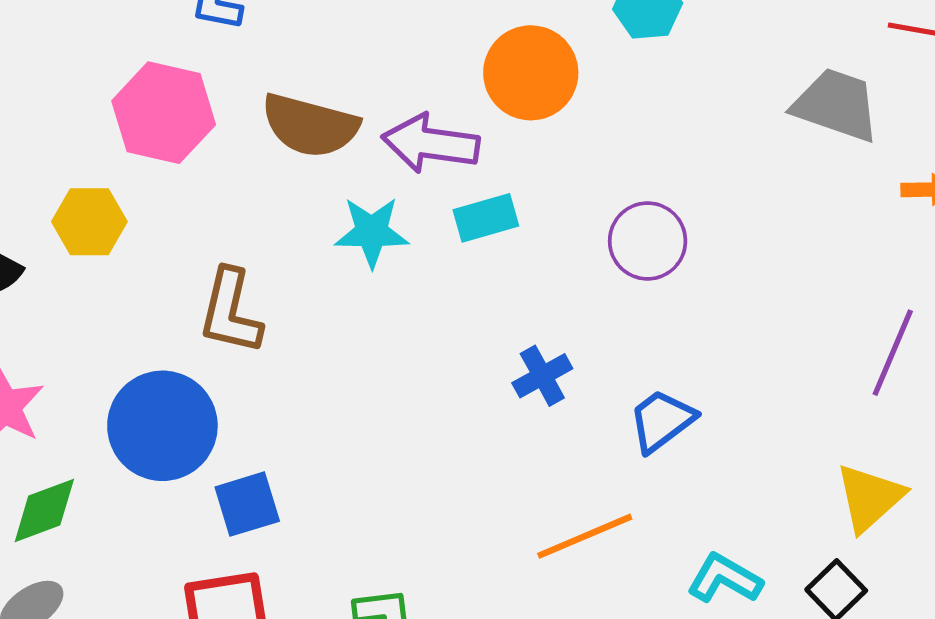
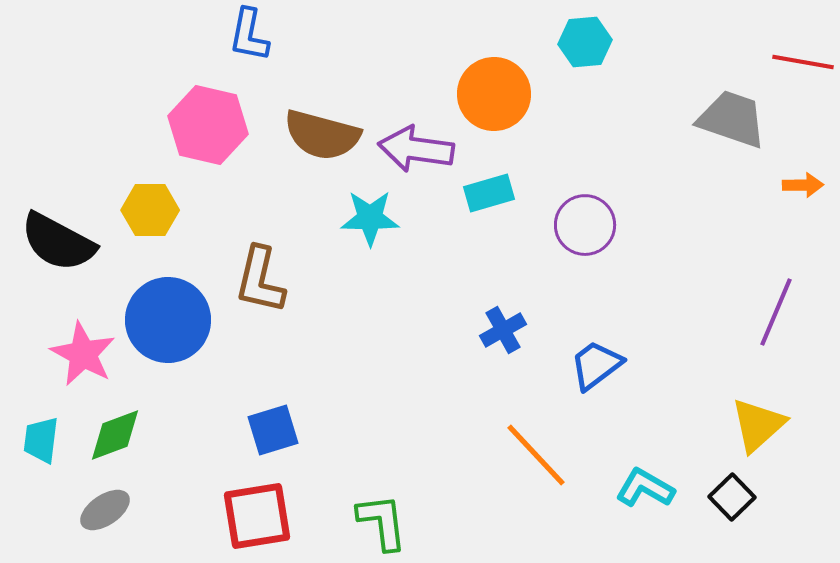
cyan rectangle: (486, 218) -> (489, 193), moved
blue circle: (162, 426) -> (168, 320), moved
orange line: (585, 536) -> (536, 455), turned 70

